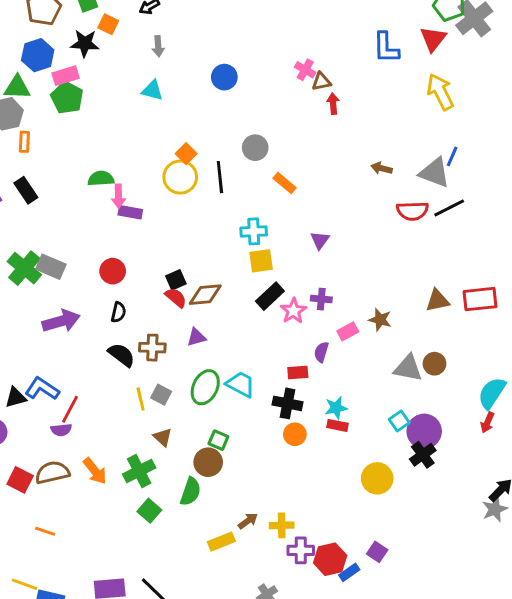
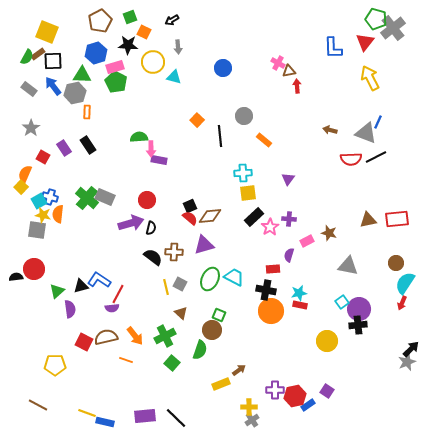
yellow circle: (180, 177) -> (153, 62), moved
purple arrow: (61, 321) -> (131, 223), moved
purple triangle: (196, 337) -> (204, 245), size x1.5
brown circle: (434, 364) -> (396, 263), moved
orange circle: (295, 434) -> (271, 311), size x1.6
black cross: (423, 455) -> (358, 325), turned 30
yellow cross: (282, 525) -> (249, 407), moved
orange line: (45, 531) -> (126, 360), moved

